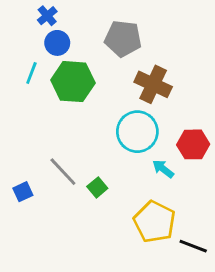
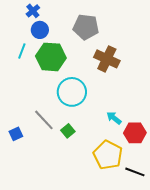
cyan circle: (137, 132) -> (72, 92), moved
red hexagon: (193, 144) -> (135, 133), moved

